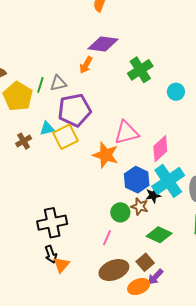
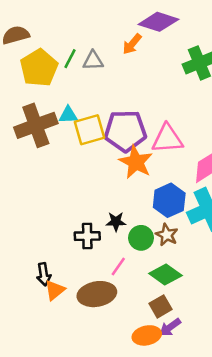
purple pentagon: (75, 110) -> (125, 131), moved
brown cross: (24, 141) -> (36, 125), size x2.0
black star: (153, 195) -> (116, 222), moved
black cross: (52, 223) -> (87, 236), moved, size x0.7
green diamond: (159, 235) -> (165, 275), moved
brown ellipse: (114, 270) -> (97, 294), moved

